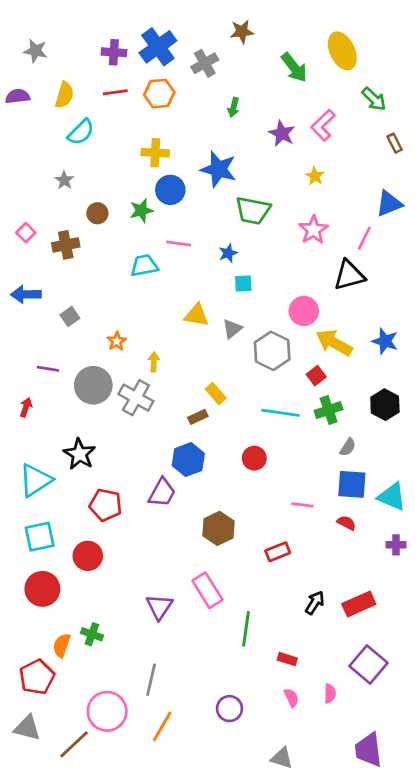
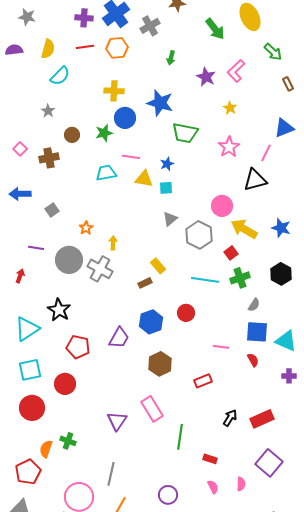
cyan square: (243, 283) -> (166, 188), moved
yellow triangle: (196, 315) -> (144, 179), moved
blue hexagon: (188, 460) -> (151, 322), moved
red semicircle: (346, 523) -> (253, 360), turned 32

